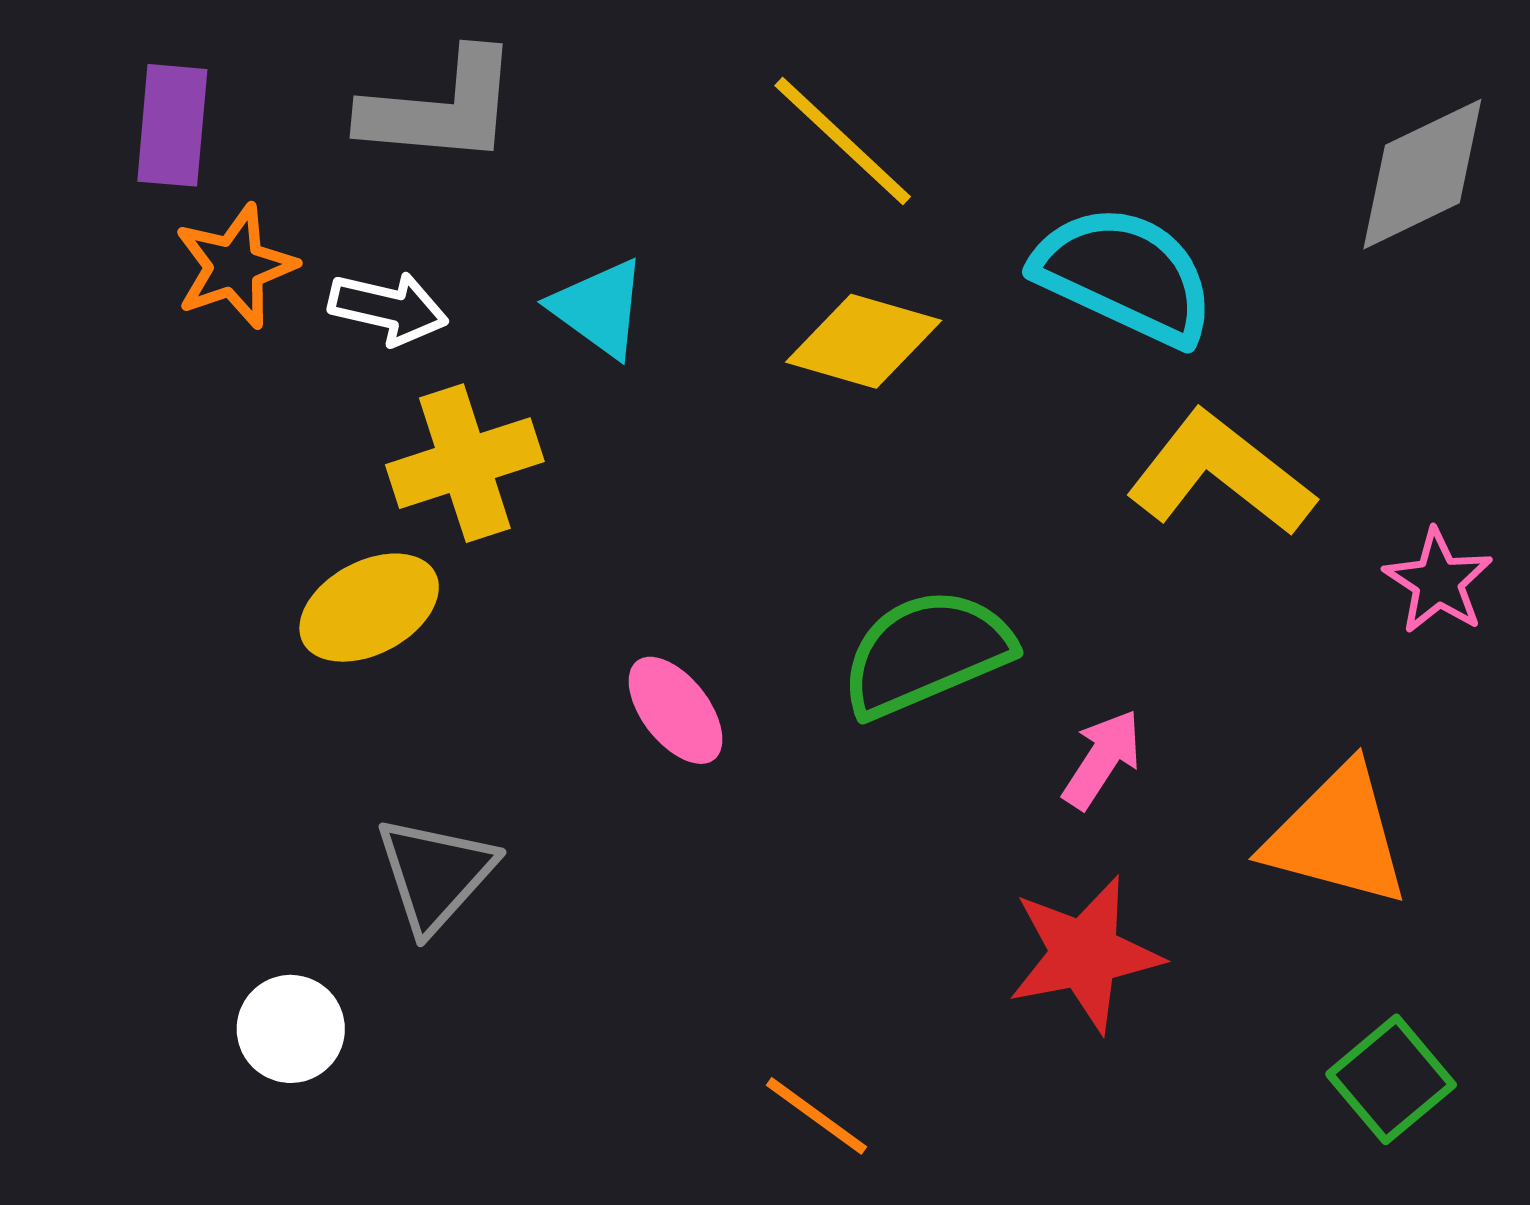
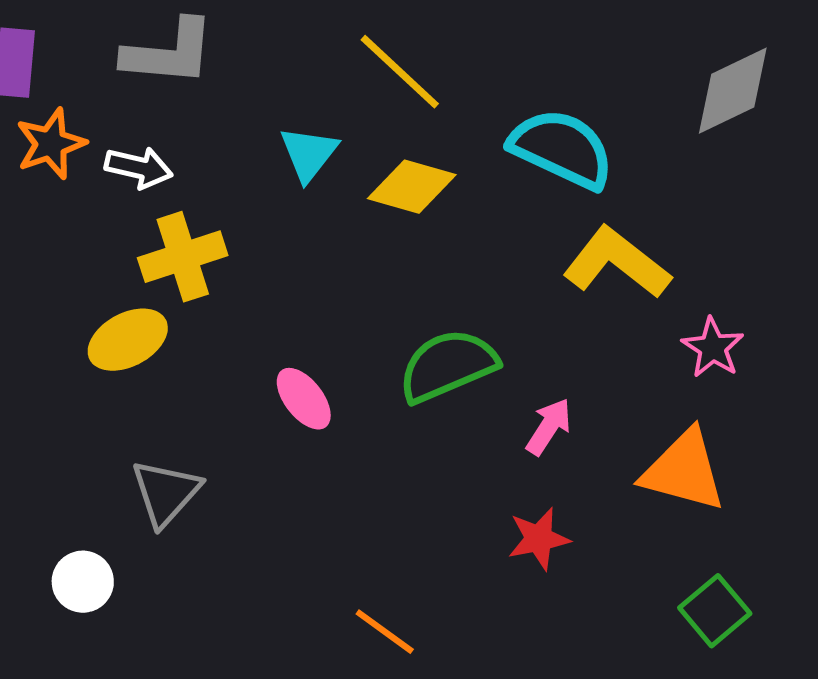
cyan triangle: (599, 308) -> (309, 154), moved, turned 32
pink star: (1438, 581) -> (713, 348), moved
red star: (1085, 954) -> (539, 539), size x0.7

